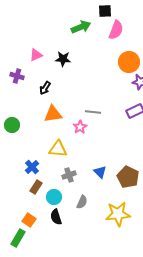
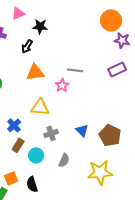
black star: (63, 59) -> (40, 26), moved
black semicircle: (56, 217) -> (32, 184), moved
orange square: (29, 220) -> (11, 178), turned 32

